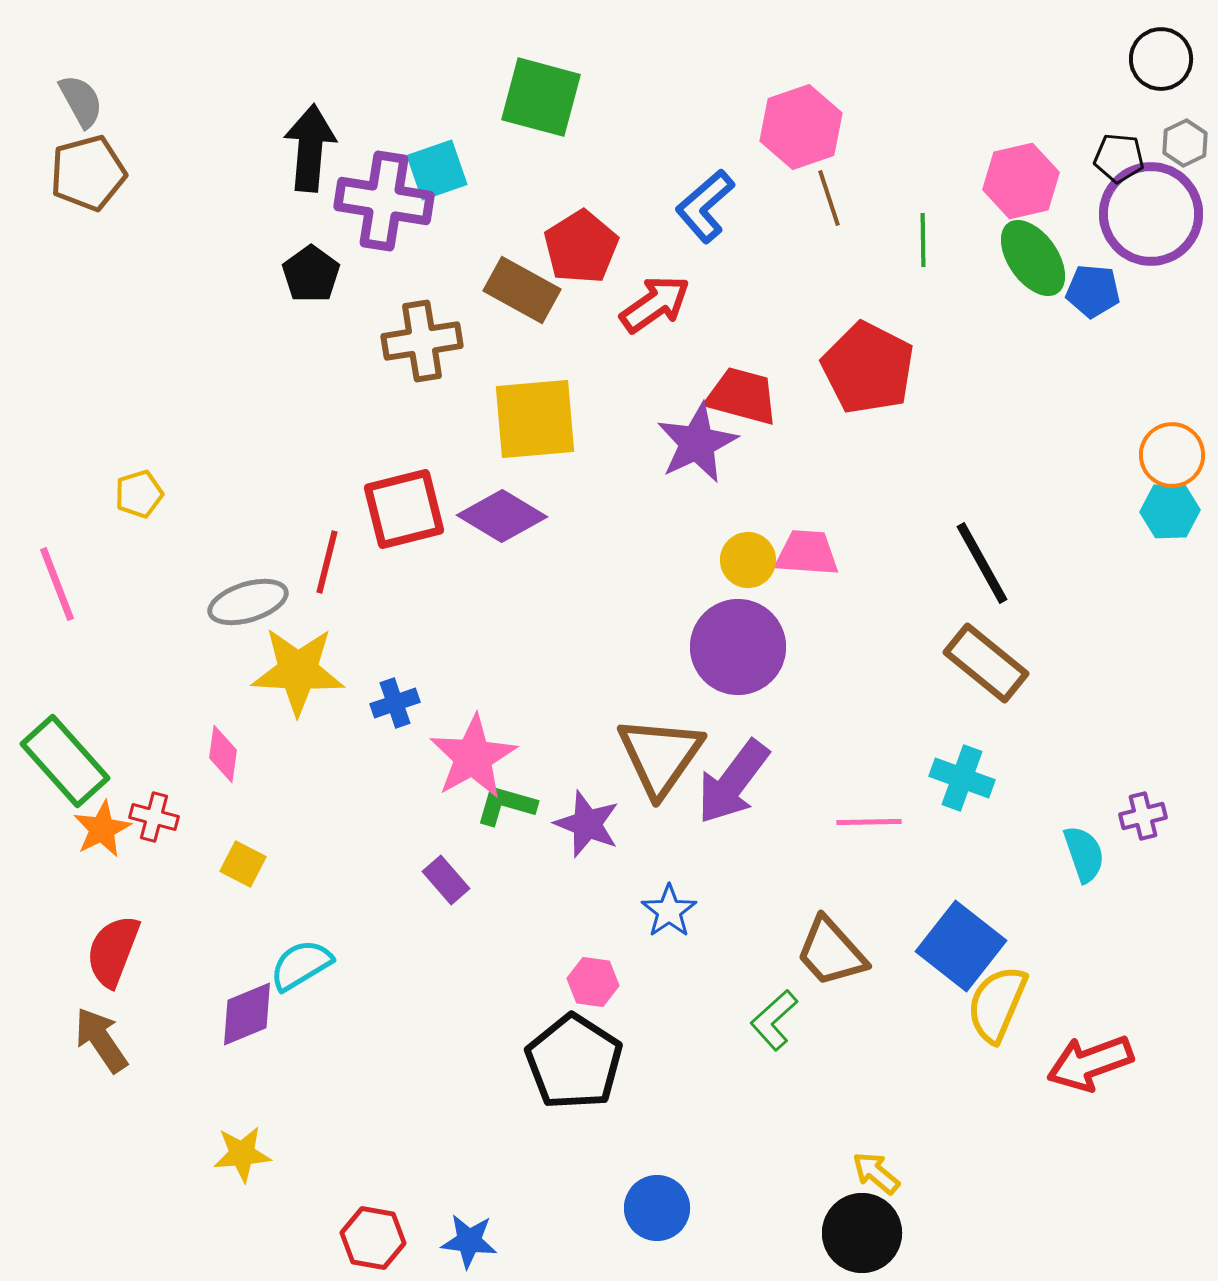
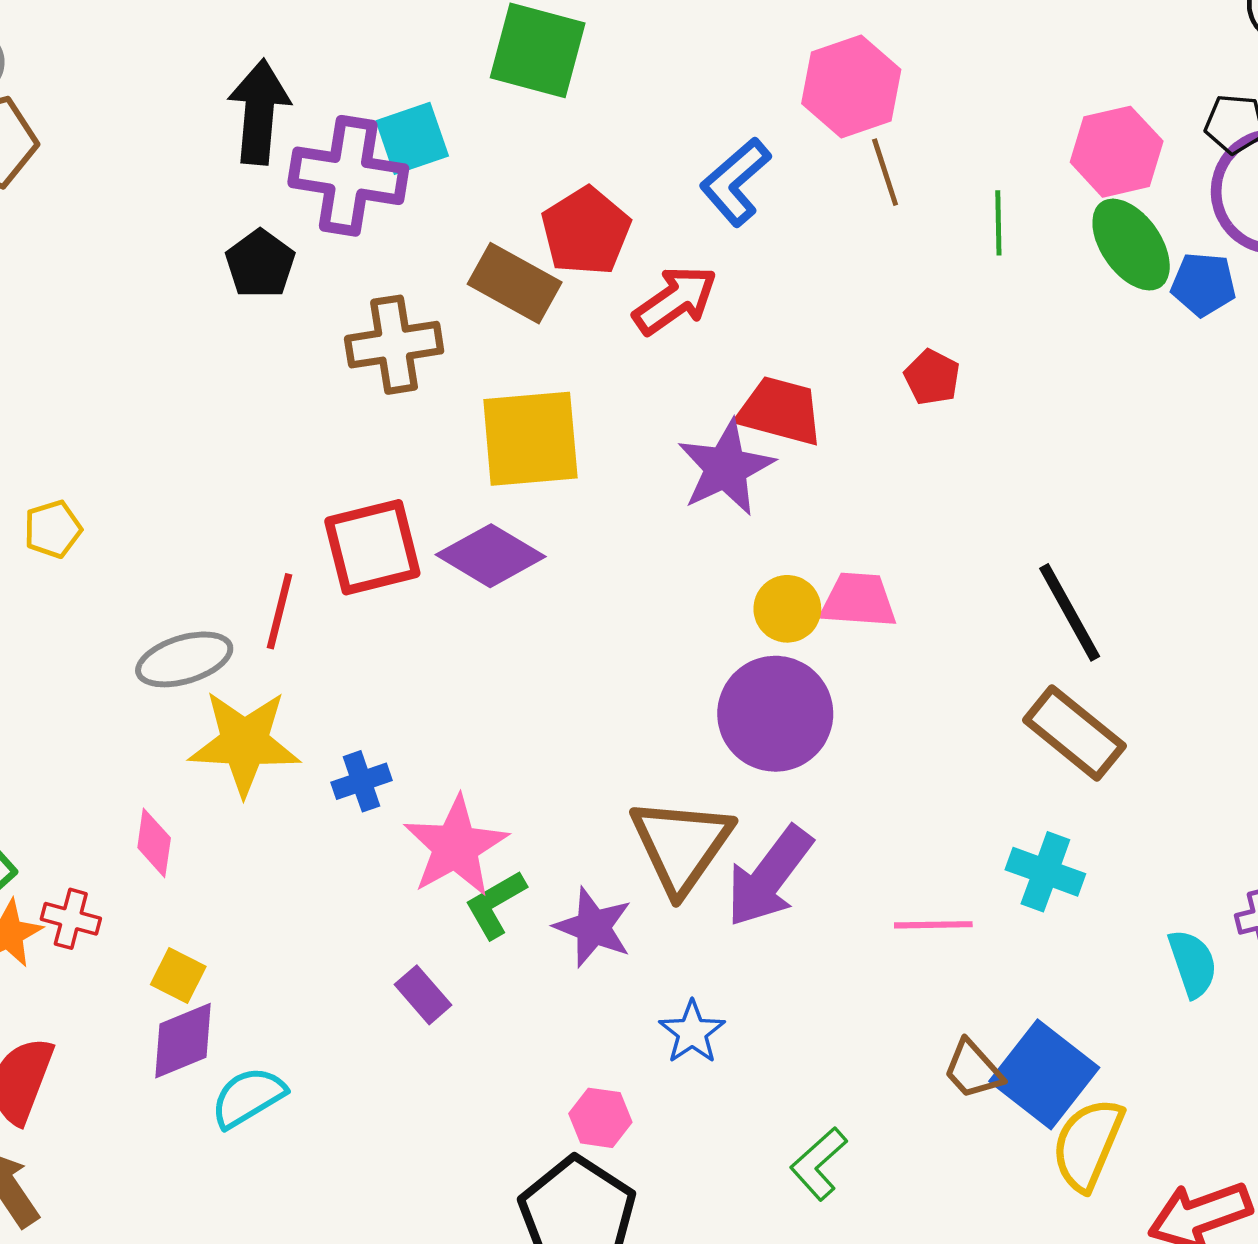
red pentagon: (868, 368) -> (932, 377), size x0.5
green L-shape: (506, 805) -> (495, 904), turned -46
brown trapezoid: (831, 952) -> (973, 1070), moved, size x0.7
purple diamond: (247, 1014) -> (183, 1041), moved

